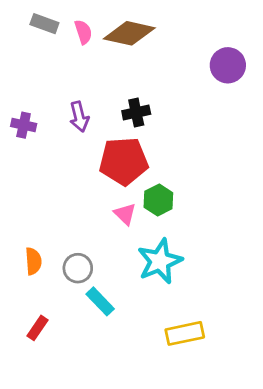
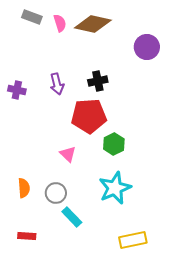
purple circle: (228, 65) -> (147, 47), moved
pink triangle: (125, 214) -> (68, 154), moved
red rectangle: (38, 328) -> (27, 236), turned 60

